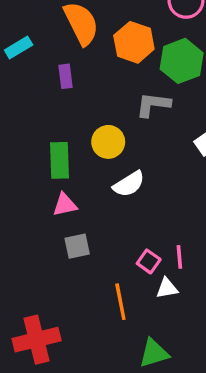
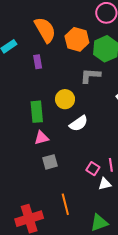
orange line: (120, 302) -> (65, 204), moved

